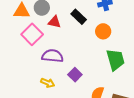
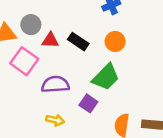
black rectangle: (79, 17) -> (78, 42), moved
green trapezoid: (115, 60) -> (106, 77), moved, turned 70

